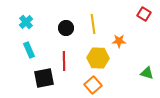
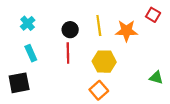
orange star: (119, 41) -> (126, 31), moved, size x1.5
red line: (64, 61) -> (68, 53), moved
black square: (44, 78) -> (19, 83), moved

